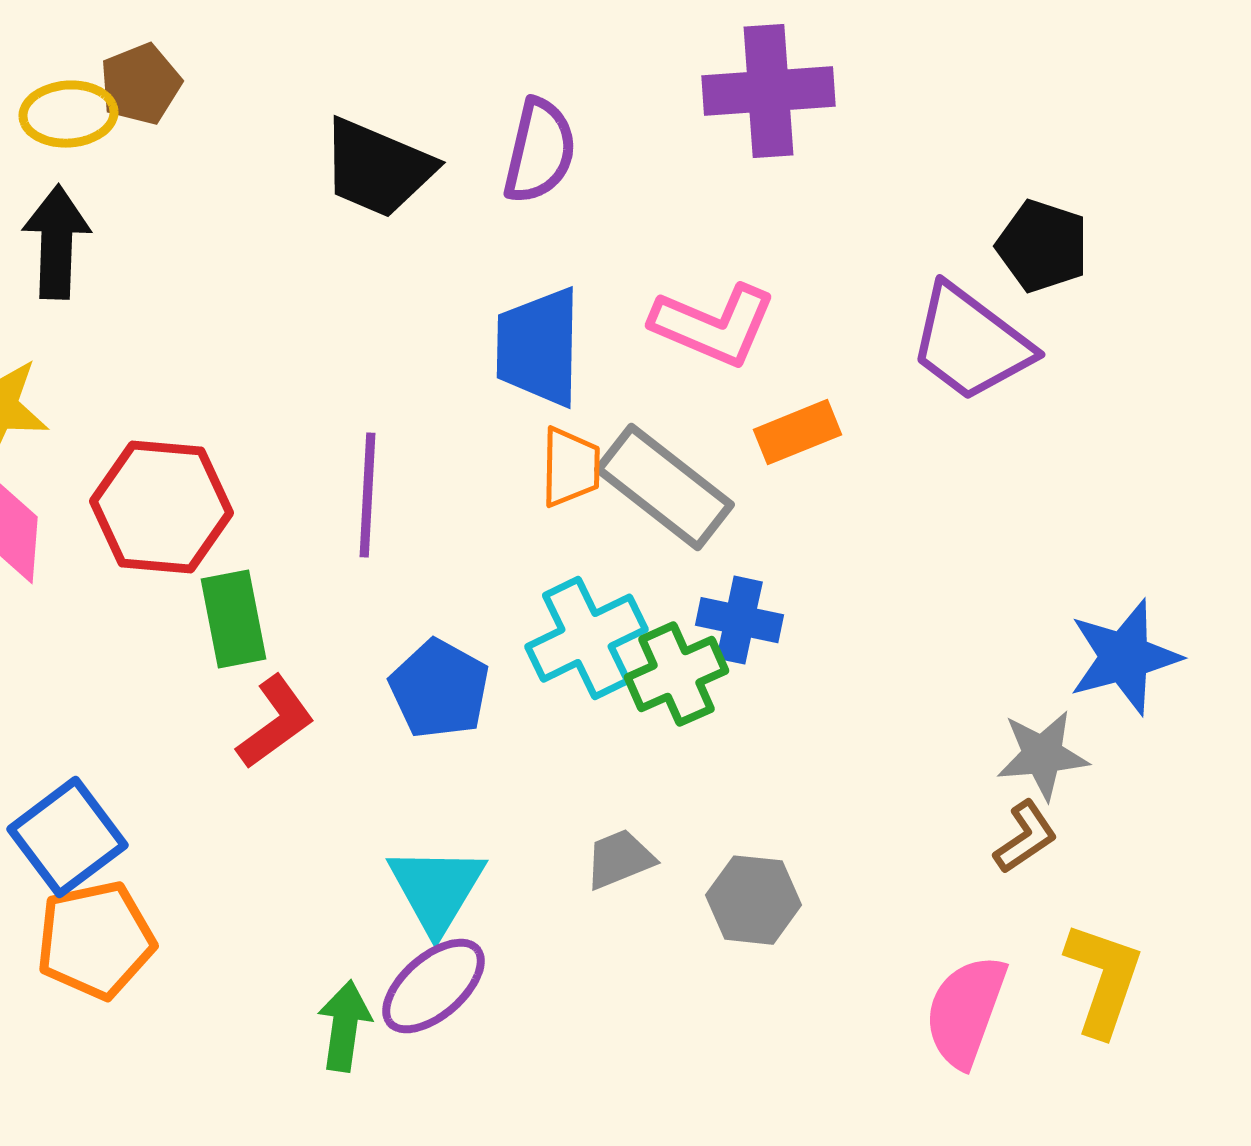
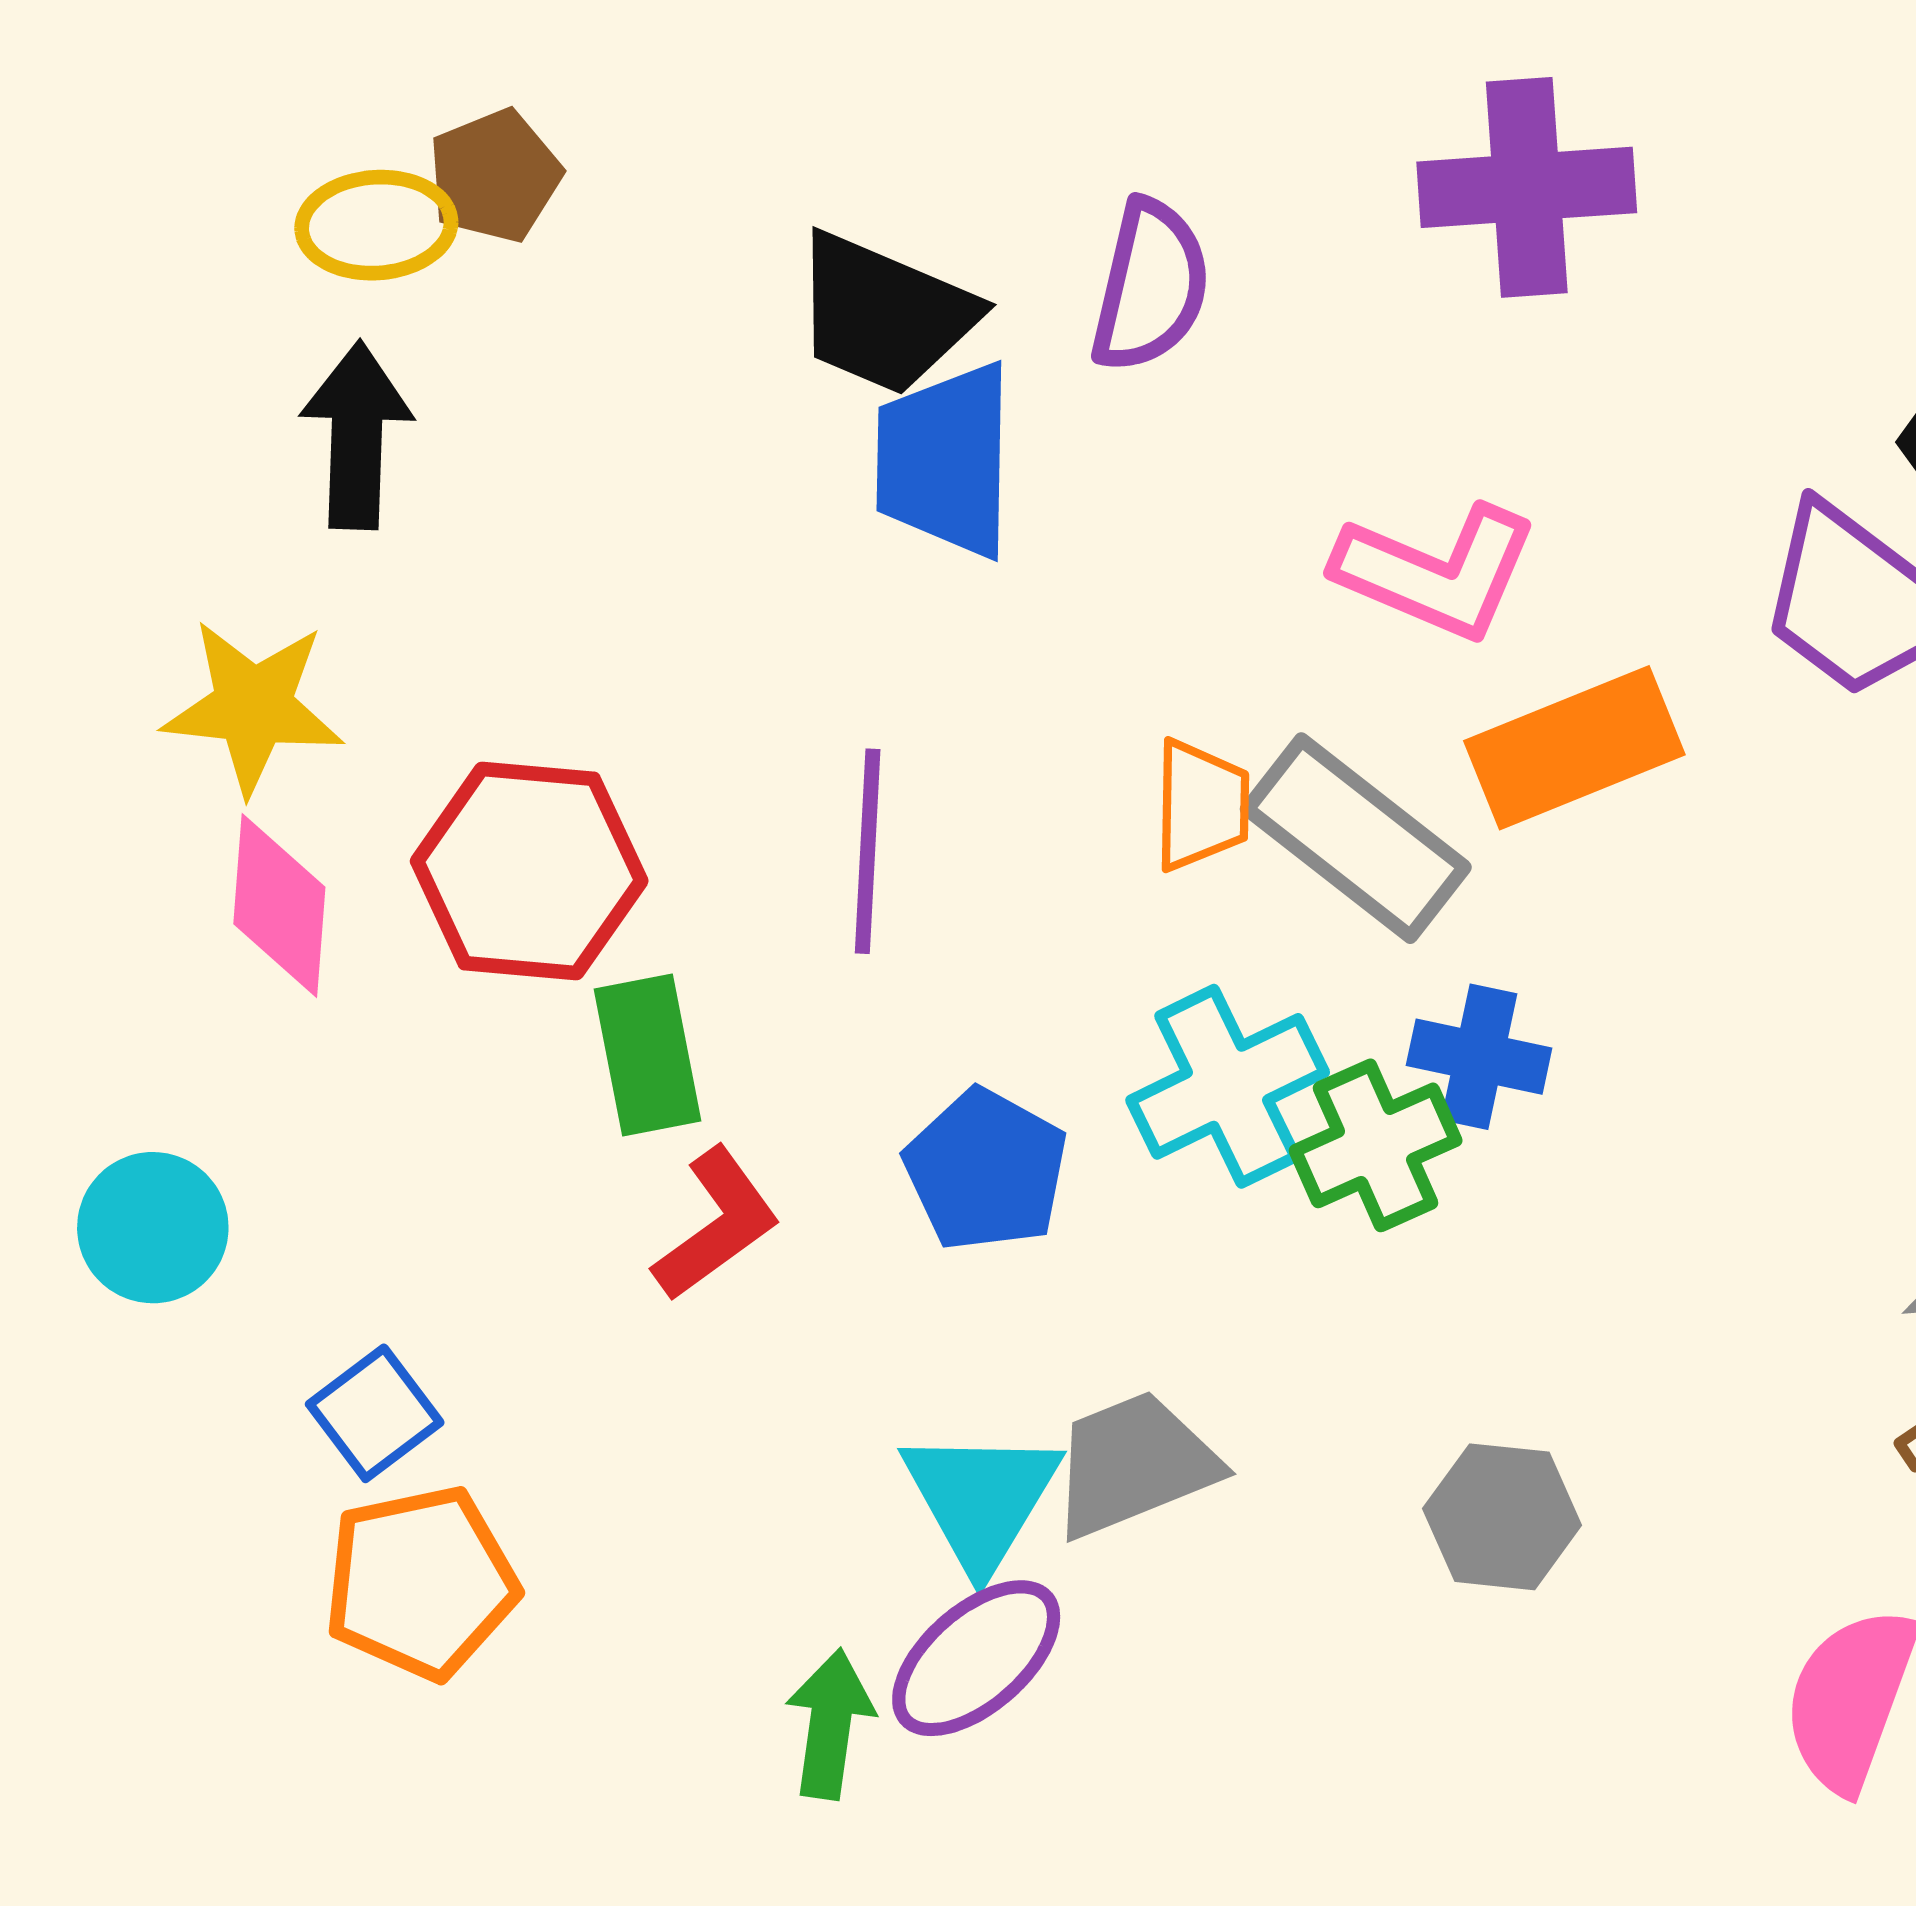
blue trapezoid: (538, 347) -> (945, 460), moved
orange rectangle: (798, 432) -> (1574, 748), size x1.5
blue square: (68, 837) -> (375, 1413), size x0.7
gray trapezoid: (620, 859) -> (1134, 1464), moved, size x1.5

